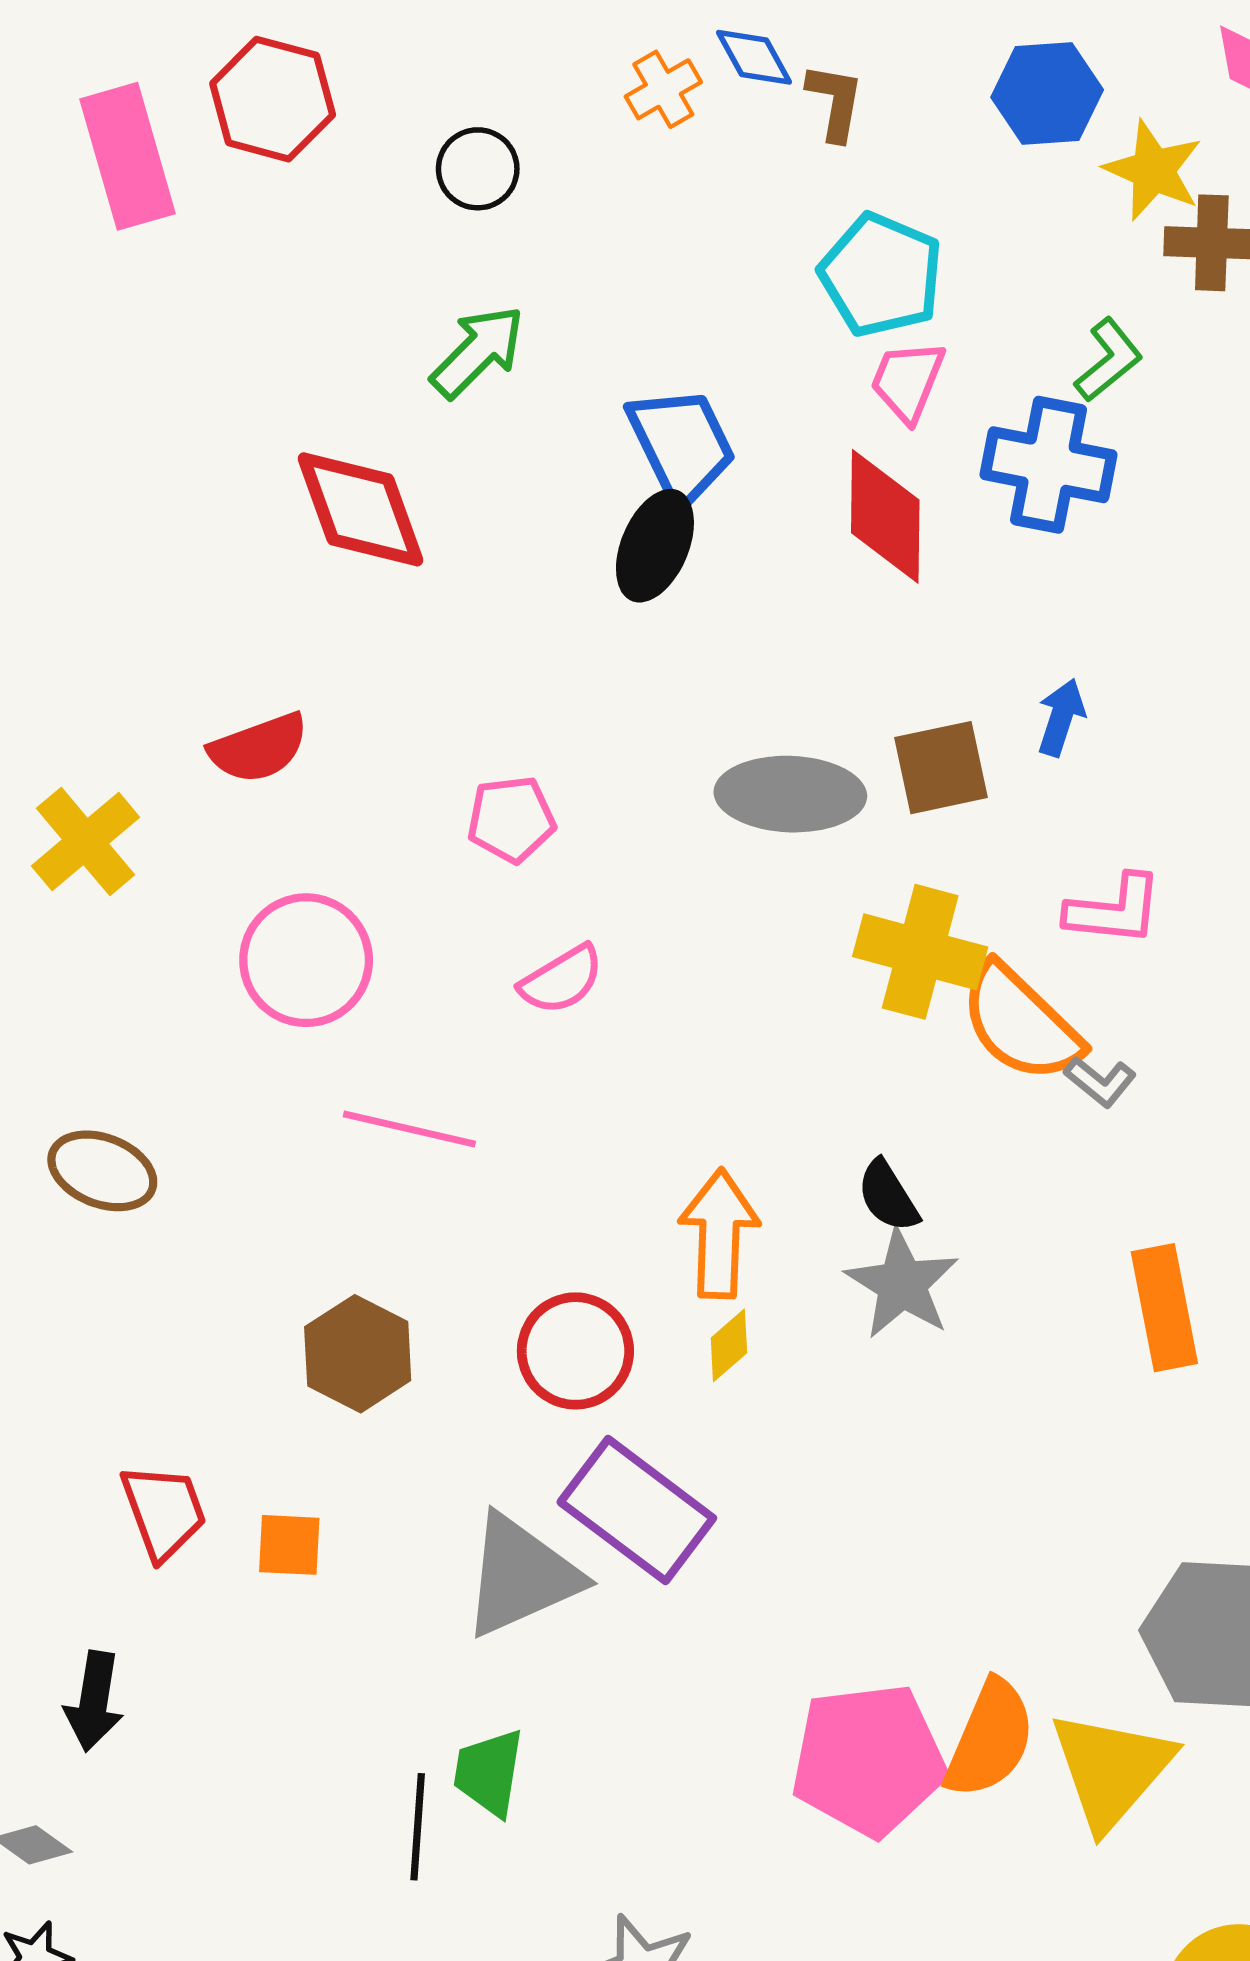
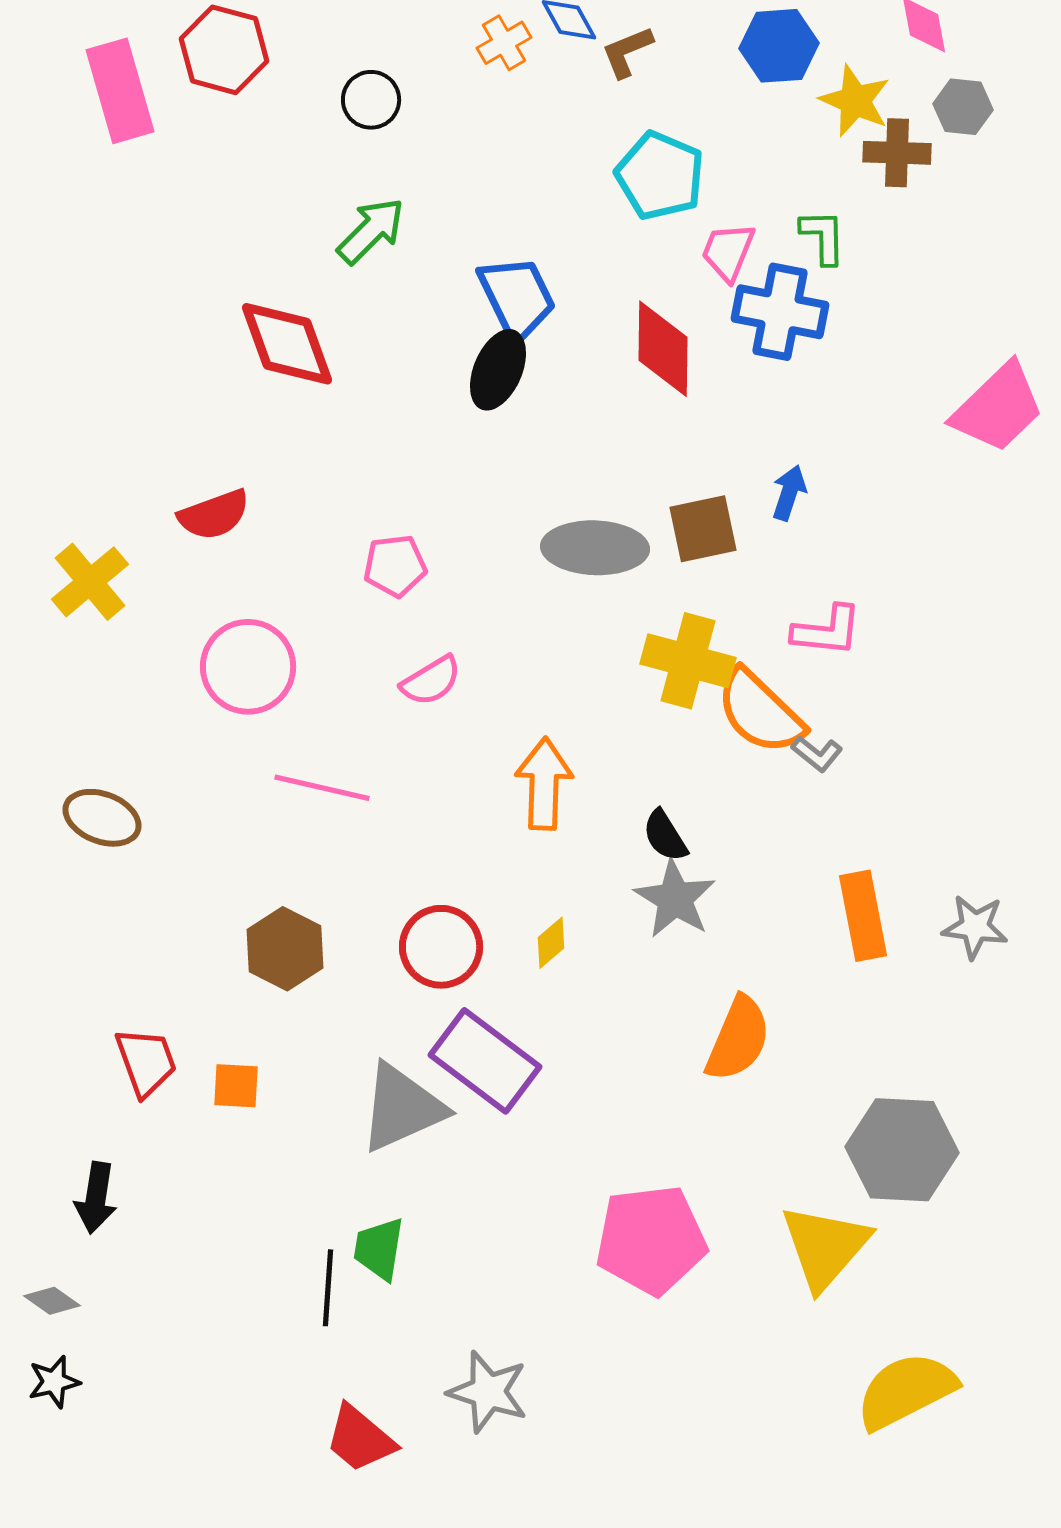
brown L-shape: (835, 102) -> (627, 52), turned -122
green L-shape: (1109, 360) -> (823, 237), turned -52
pink trapezoid: (908, 381) -> (728, 252), moved
orange arrow: (719, 1234) -> (544, 784), moved
orange semicircle: (990, 1739) -> (738, 1039), moved

